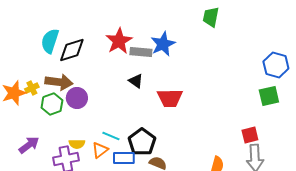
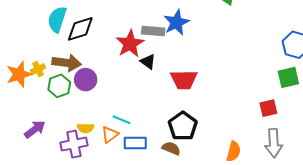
red star: (119, 41) -> (130, 44), moved
red square: (250, 135) -> (268, 108), moved
black pentagon: (142, 142) -> (183, 126), moved

